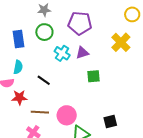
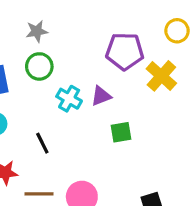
purple pentagon: (80, 23) -> (125, 51), moved
black line: (44, 80) -> (42, 143), turned 32

